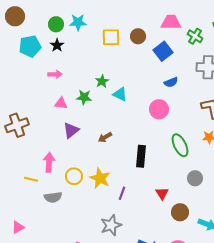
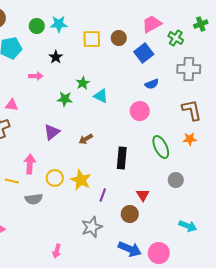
pink trapezoid: (171, 22) -> (152, 24), turned -30
black star: (57, 45) -> (56, 57), moved
pink triangle: (61, 103) -> (12, 105), moved
brown circle: (180, 212) -> (130, 214), moved

